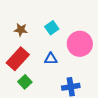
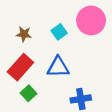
pink circle: (80, 44) -> (91, 20), moved
blue triangle: (51, 59) -> (58, 67), size x1.5

